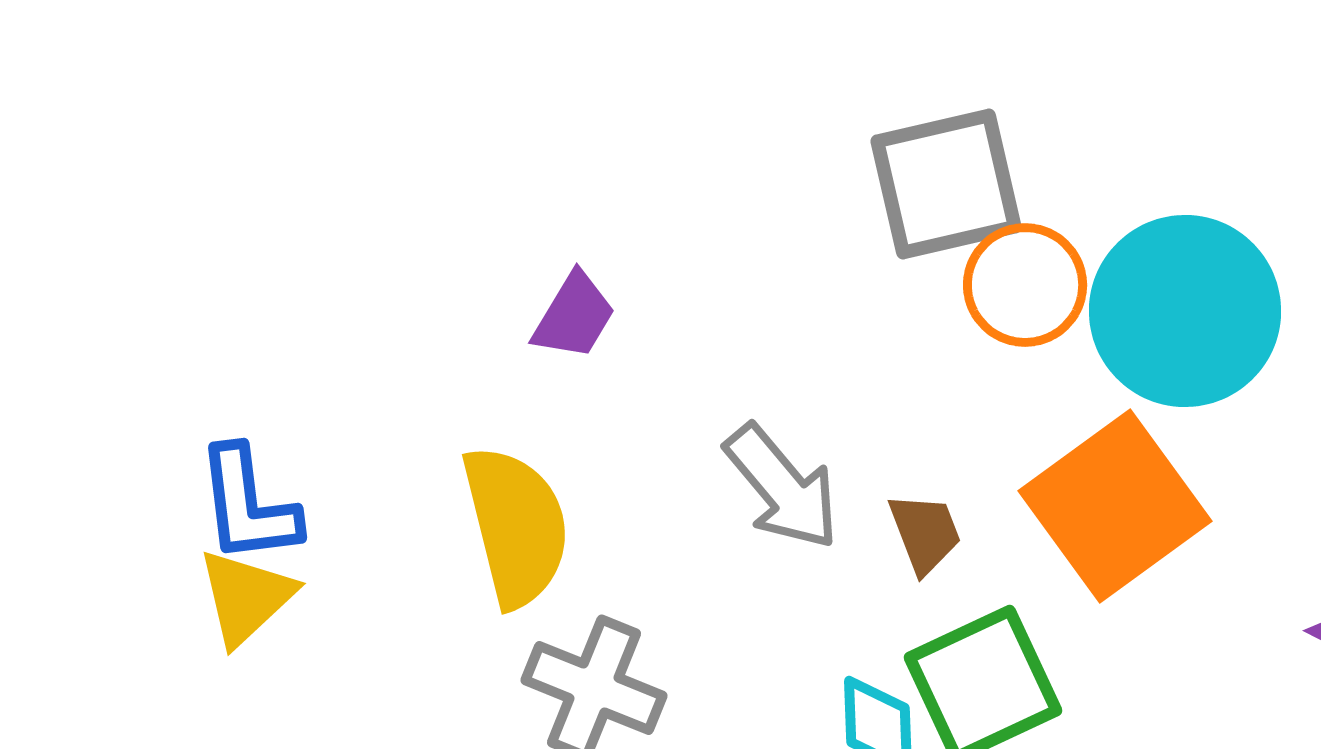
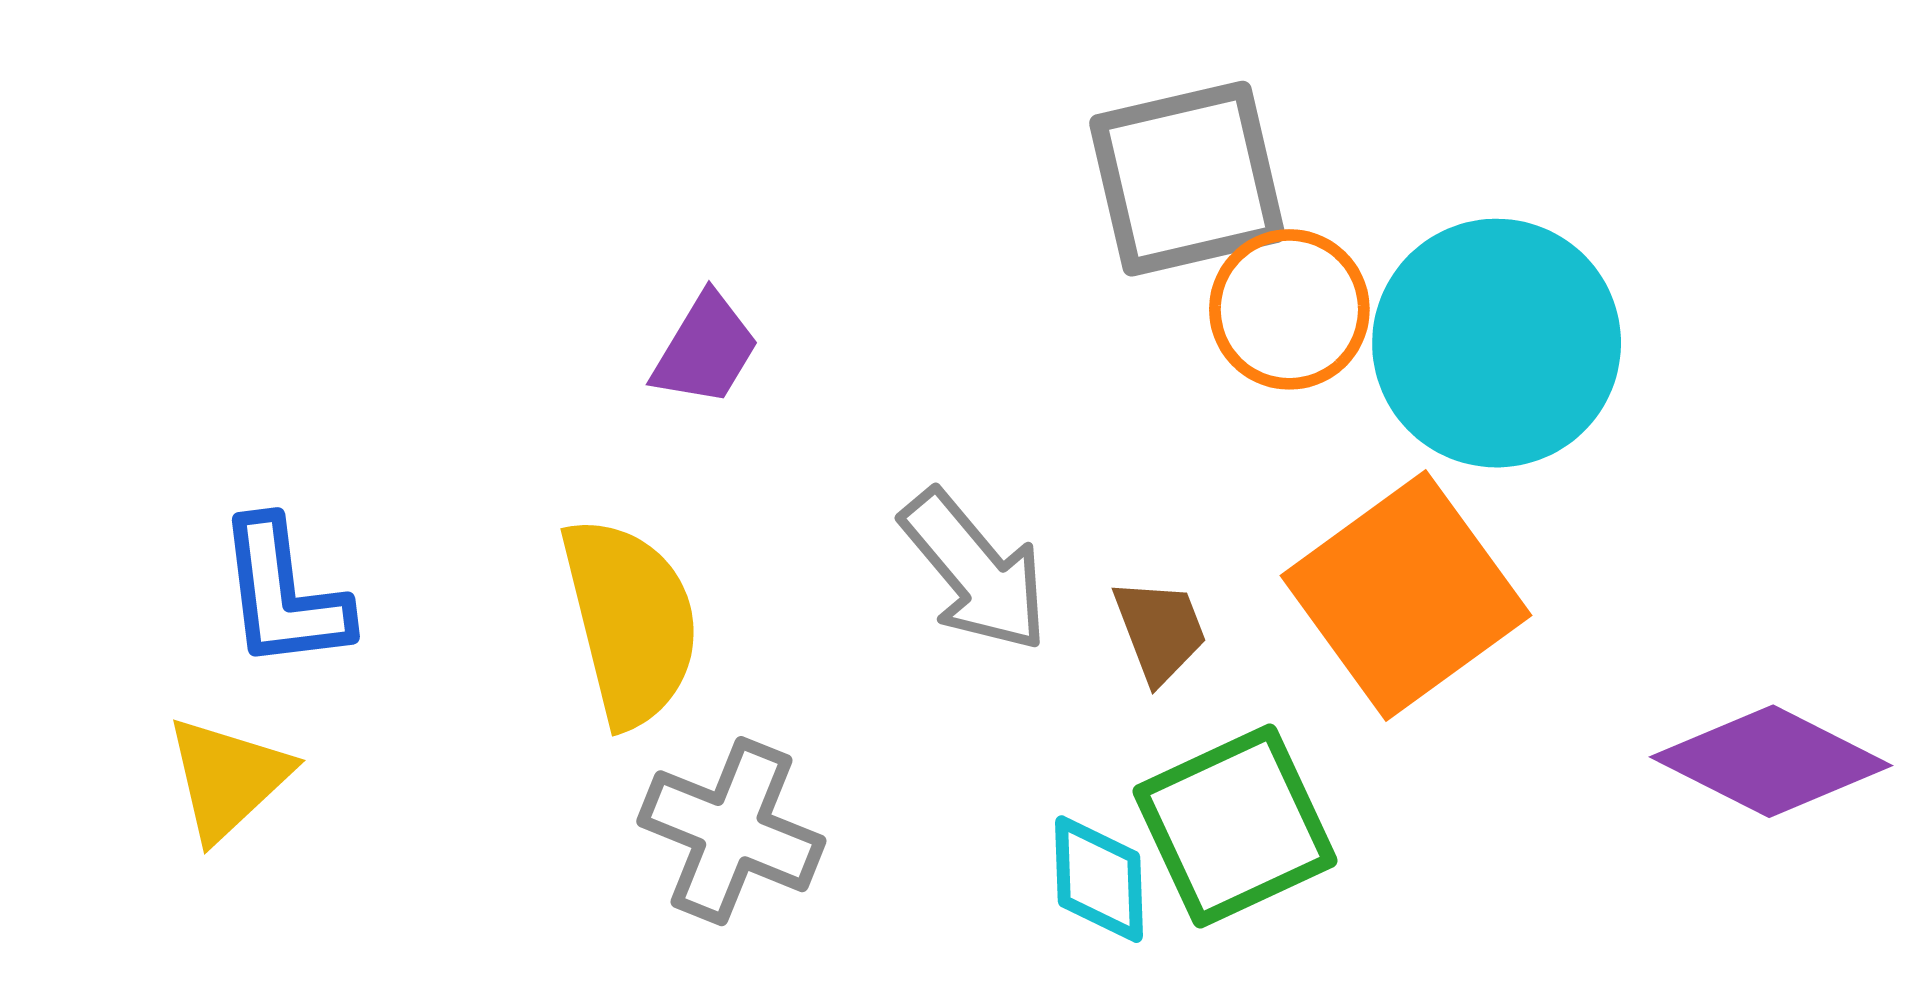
yellow triangle: (246, 597) -> (228, 778), moved

